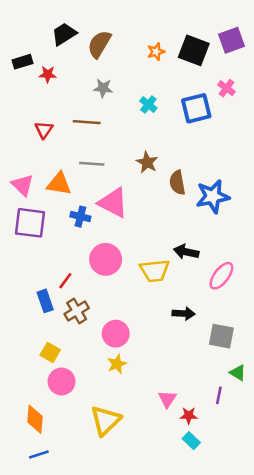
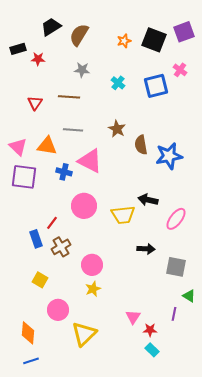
pink circle: (62, 382) -> (58, 310), moved

